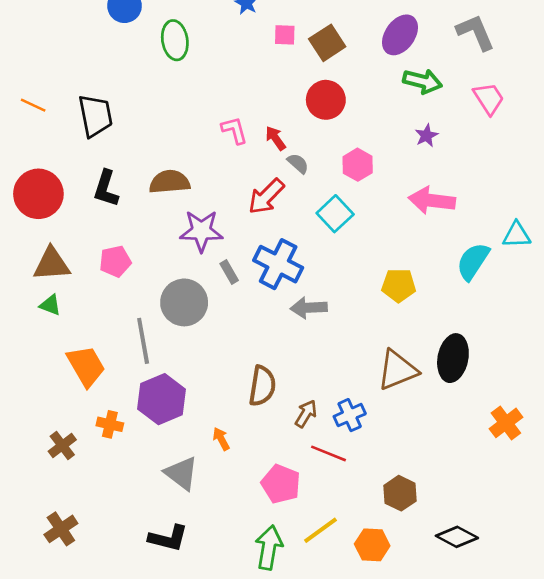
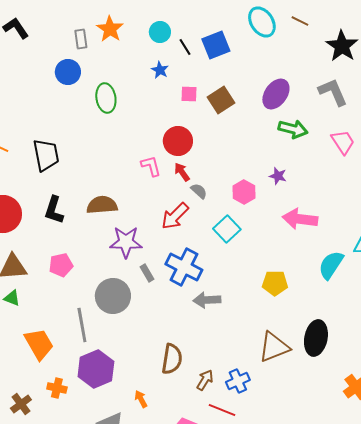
red circle: (326, 100) -> (178, 141), moved
purple star: (426, 136) -> (278, 176), moved, turned -30

